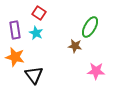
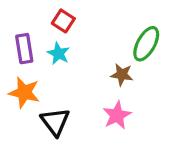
pink star: (96, 71) -> (117, 115), moved, turned -30

